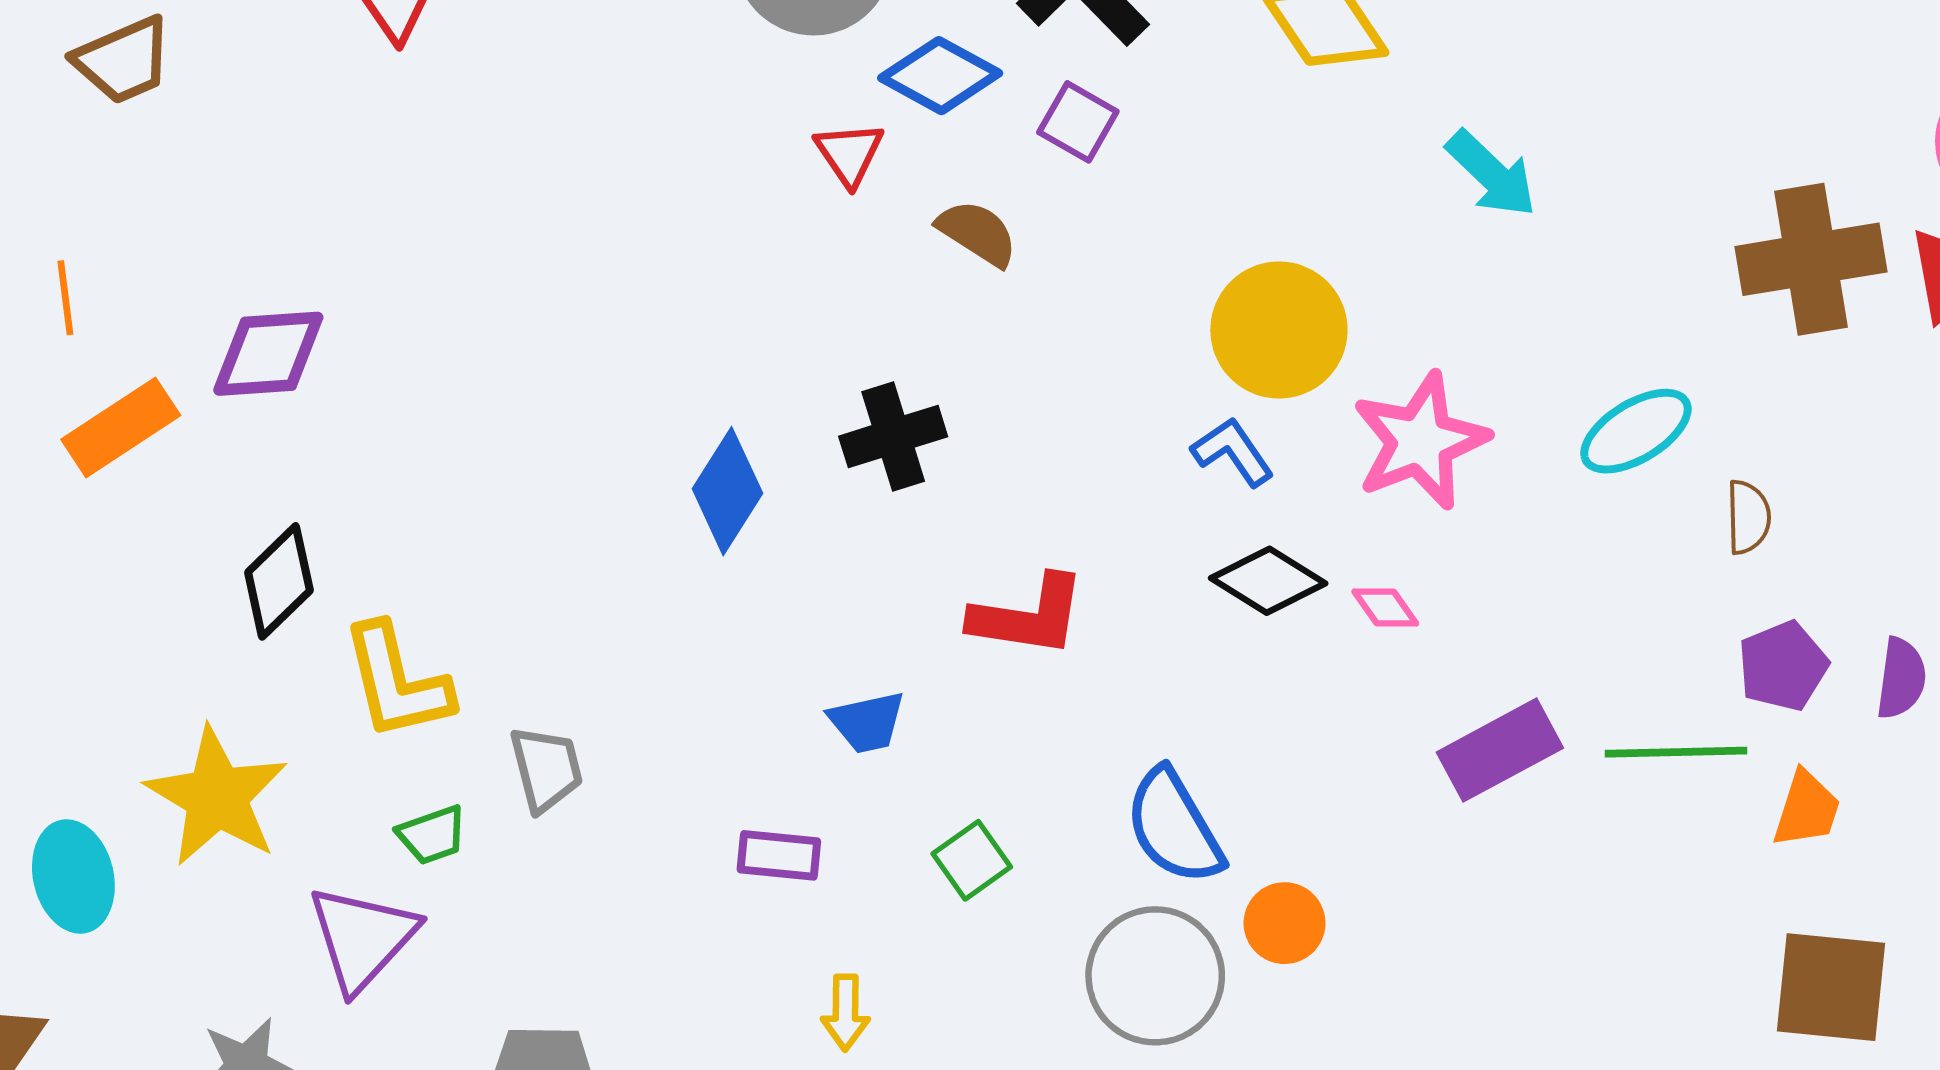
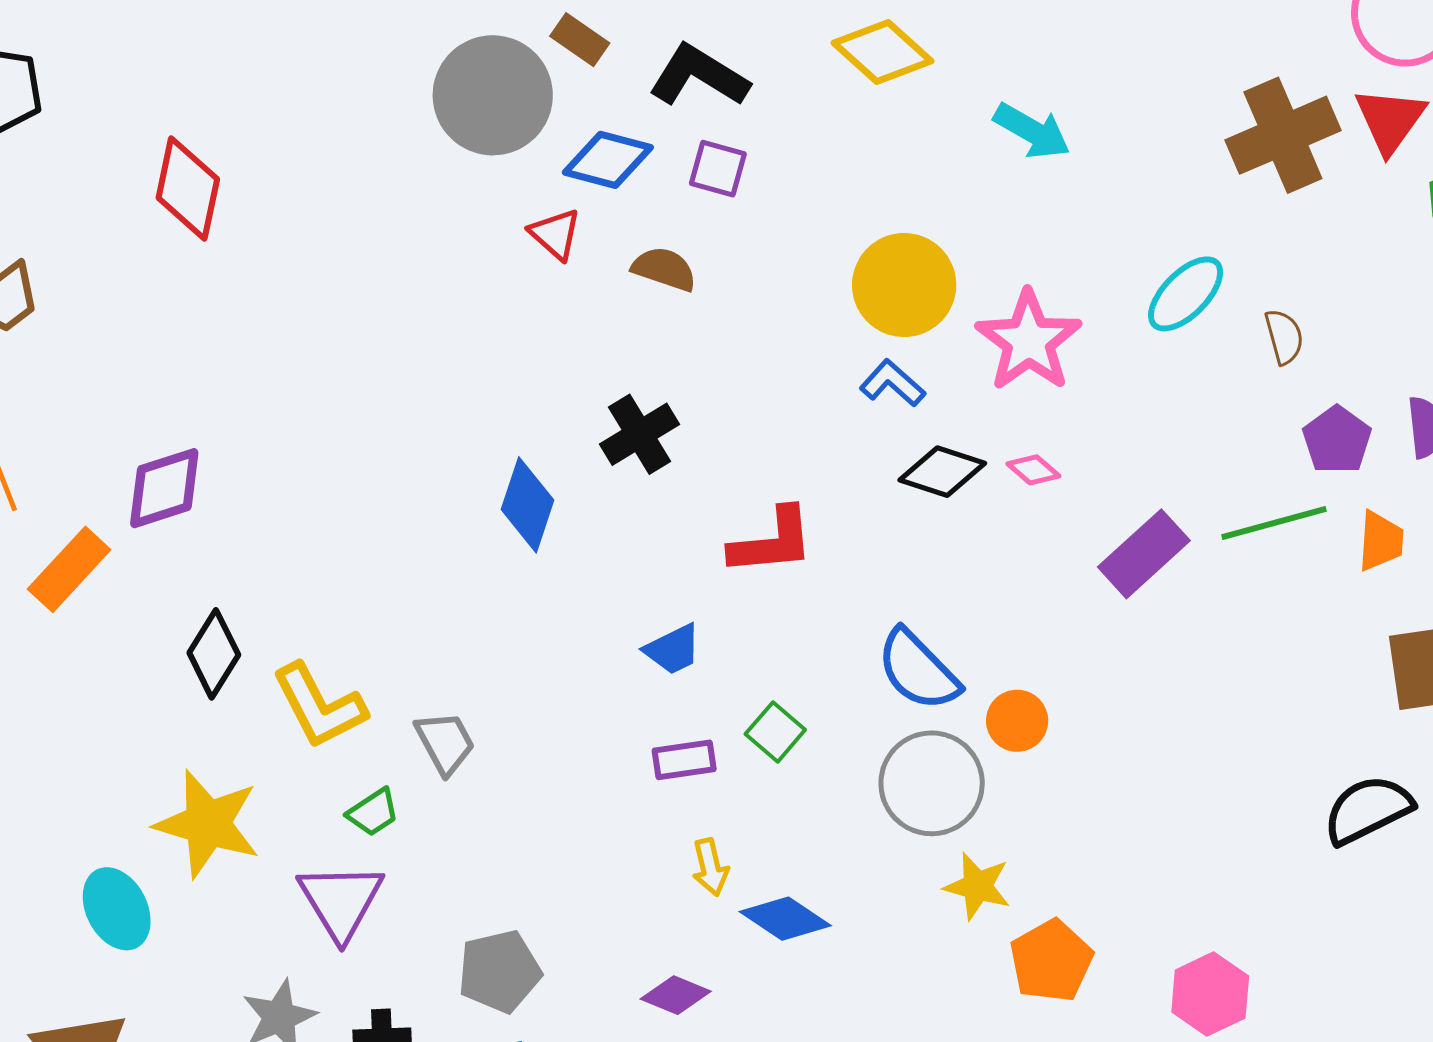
purple rectangle: (779, 855) -> (684, 760), moved

